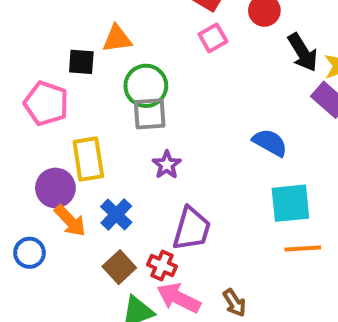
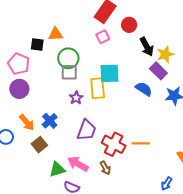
blue semicircle: (270, 143) -> (144, 89), moved
yellow rectangle: (88, 159) -> (98, 88), moved
purple circle: (55, 188) -> (19, 89), moved
cyan square: (290, 203) -> (109, 73), moved
red cross: (162, 266) -> (114, 144), moved, size x1.6
brown square: (119, 267) -> (39, 145), moved

